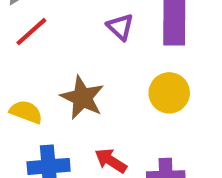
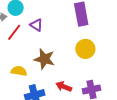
purple triangle: (120, 27) -> (36, 25), moved

